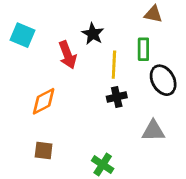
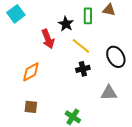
cyan square: (22, 35) -> (16, 14), moved, turned 30
green rectangle: (143, 49) -> (88, 16), moved
yellow line: (114, 65) -> (81, 46), turned -54

